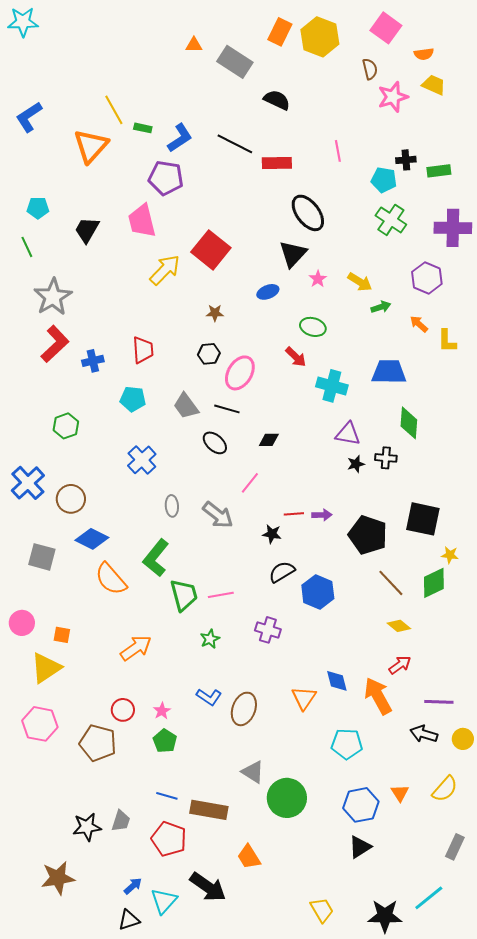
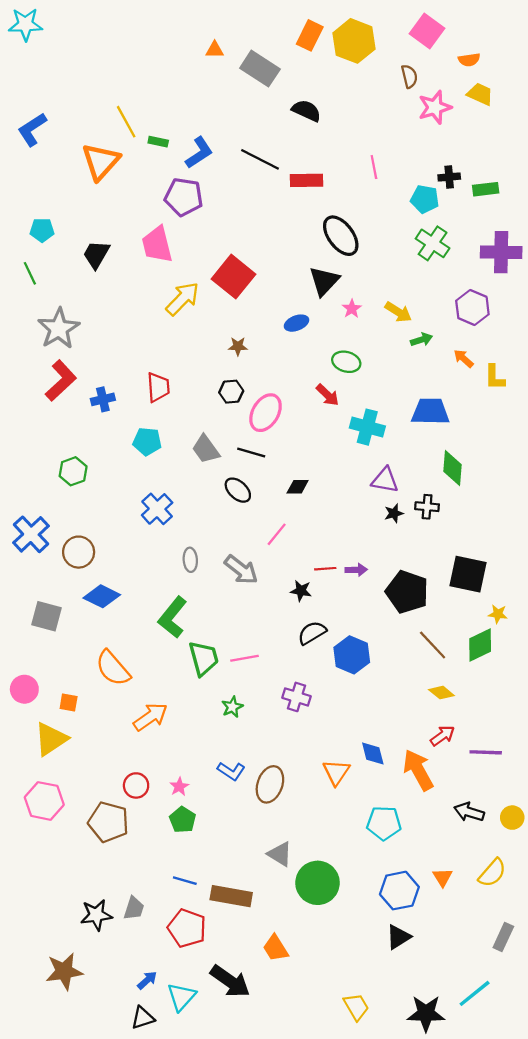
orange semicircle: (111, 579) -> (113, 668), moved
purple line: (439, 702) -> (486, 752), moved

